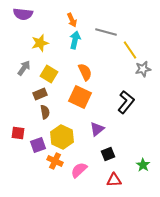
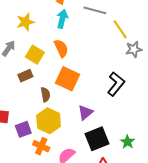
orange semicircle: (85, 72) -> (61, 48), moved
brown semicircle: (45, 112) -> (45, 95), moved
black square: (108, 154) -> (97, 139), size x1.6
green star: (143, 165) -> (127, 142), moved

